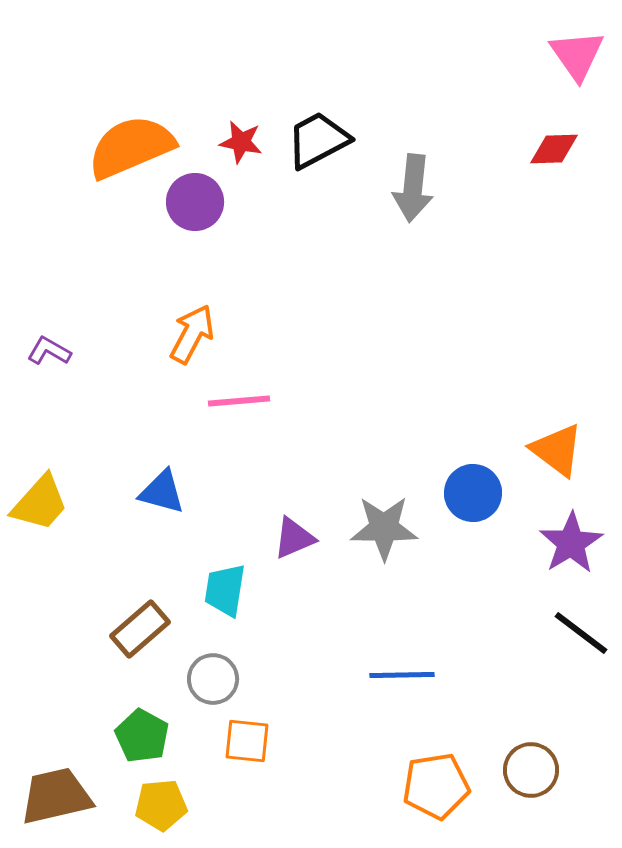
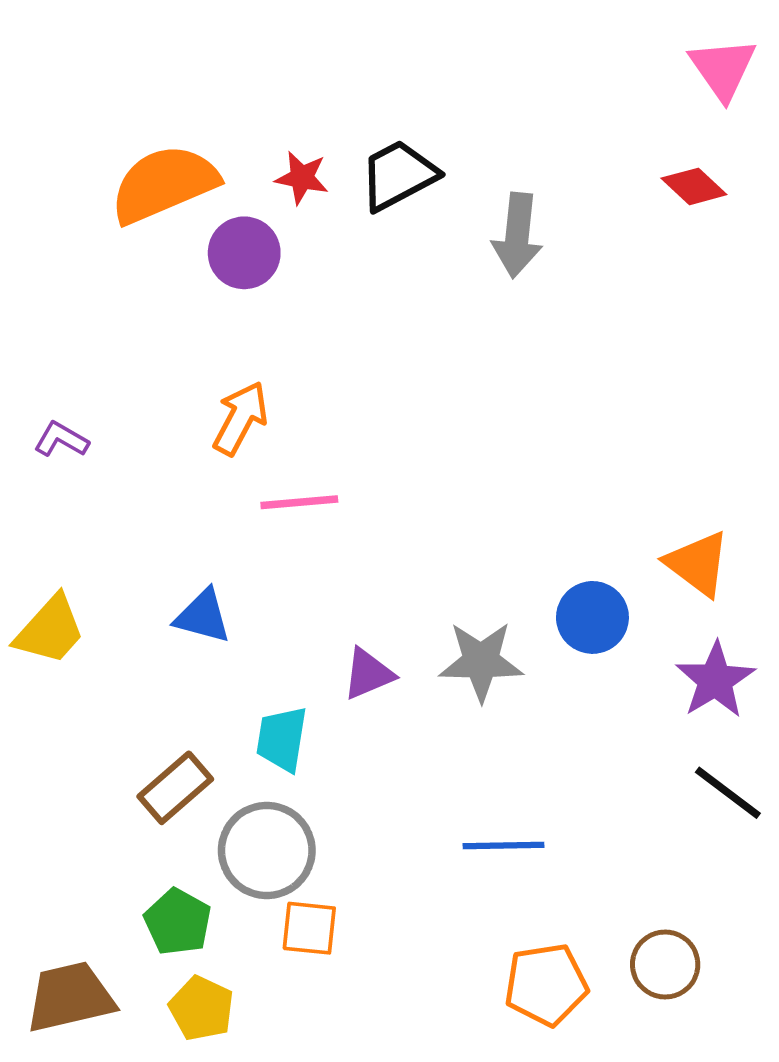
red diamond: (554, 149) -> (694, 186), turned 45
gray circle: (213, 679) -> (267, 850), size x1.5
yellow pentagon: (161, 805) -> (202, 1008), turned 30

